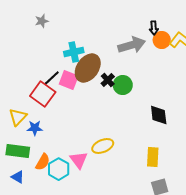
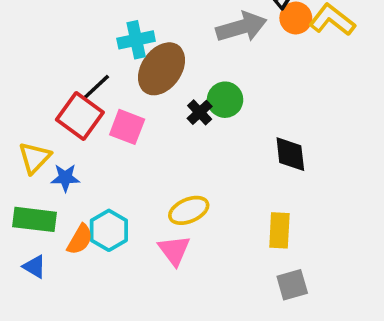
pink square: (69, 80) -> (127, 127), moved
black cross: (108, 80) -> (200, 112), moved
pink triangle: (79, 160) -> (174, 250), moved
cyan hexagon: (59, 169) -> (109, 230), moved

